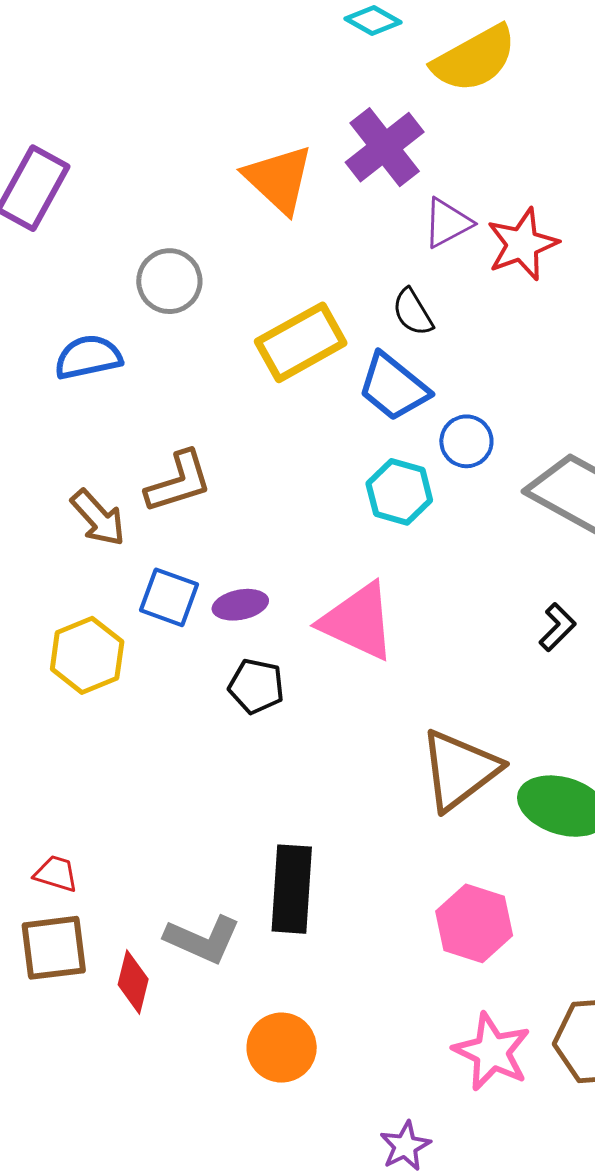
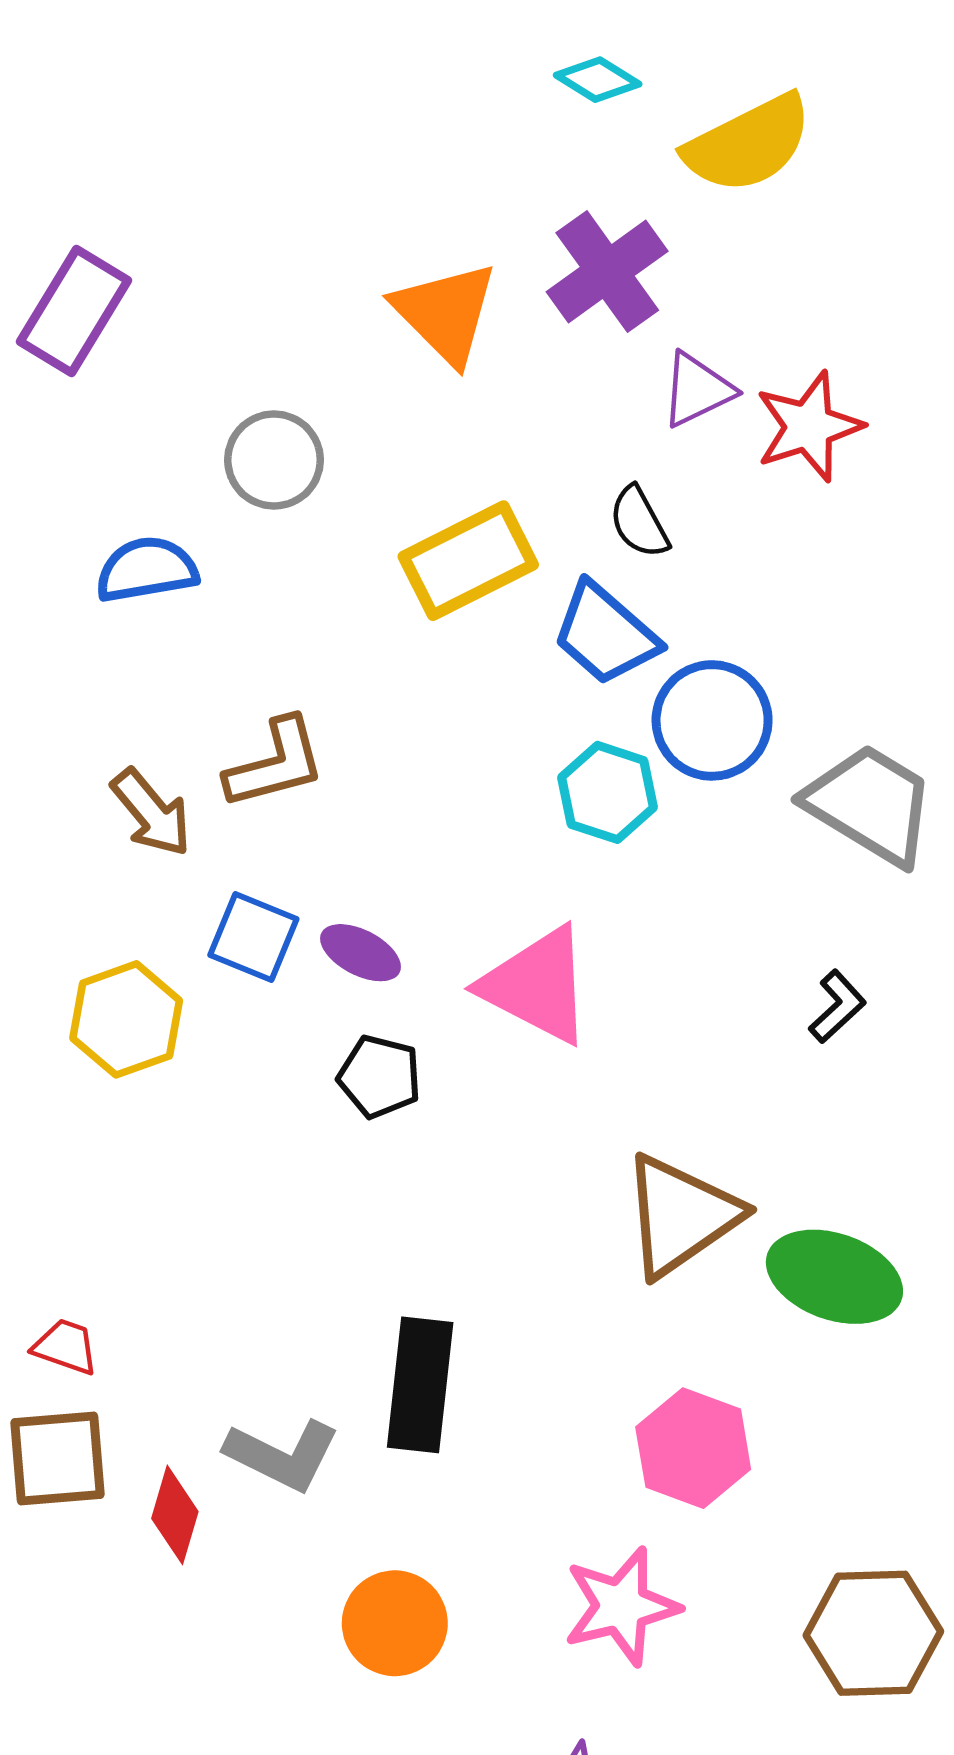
blue circle: (466, 441) -> (712, 720), size x1.5
purple ellipse: (240, 605) -> (361, 953), turned 36
pink star: (492, 1052) -> (621, 1606), moved, turned 30

